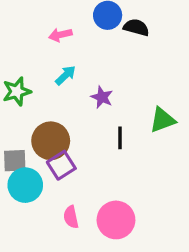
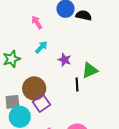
pink arrow: (60, 35) -> (37, 22), turned 72
green triangle: (162, 120) -> (90, 70), moved

